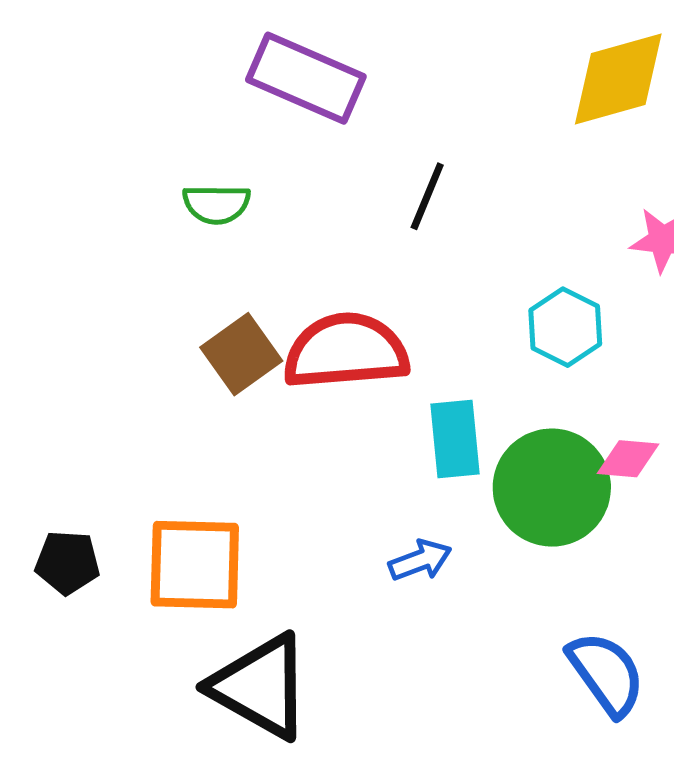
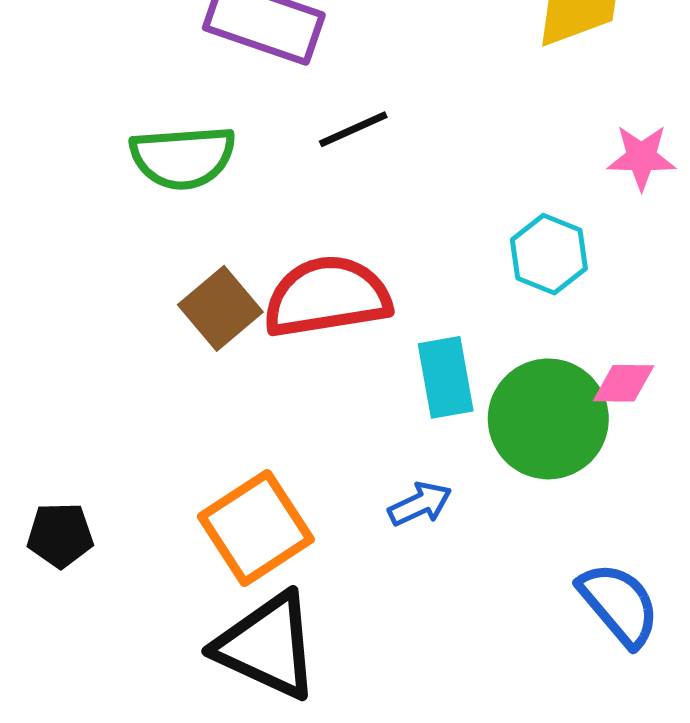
black line: (427, 196) -> (353, 129), moved, turned 48
green semicircle: (216, 204) -> (183, 157), size x1.5
orange square: (195, 565) -> (256, 528), moved, turned -30

